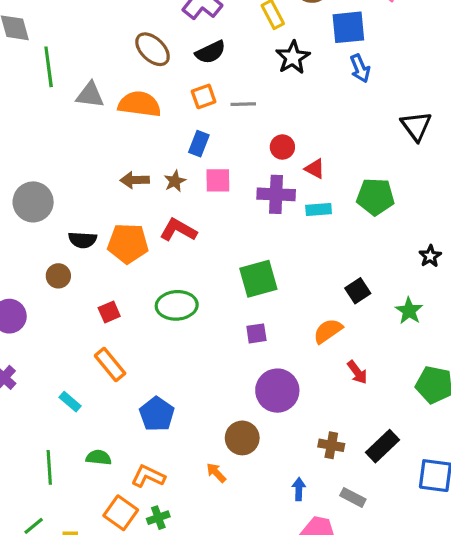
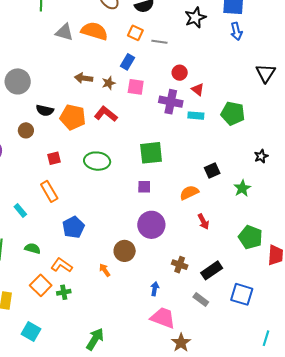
gray triangle: (90, 95) -> (64, 32), moved
orange square: (204, 96) -> (135, 33), turned 35
gray rectangle: (353, 497) -> (201, 300), moved

